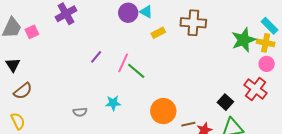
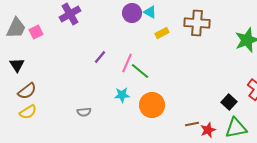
cyan star: (113, 103) -> (122, 95), moved
orange circle: (163, 111) -> (152, 105), moved
yellow semicircle: (18, 121) -> (28, 112), moved, turned 84

